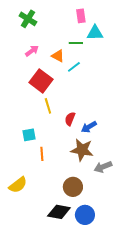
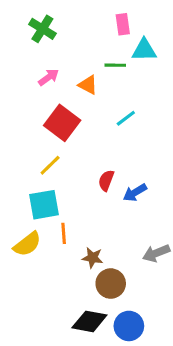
cyan line: (74, 67) -> (126, 118), moved
yellow line: (48, 106) -> (50, 165), moved, turned 63
cyan square: (29, 135) -> (44, 205), size x1.5
brown star: (82, 150) -> (92, 258), moved, size x0.6
yellow semicircle: (18, 185) -> (27, 244), moved

